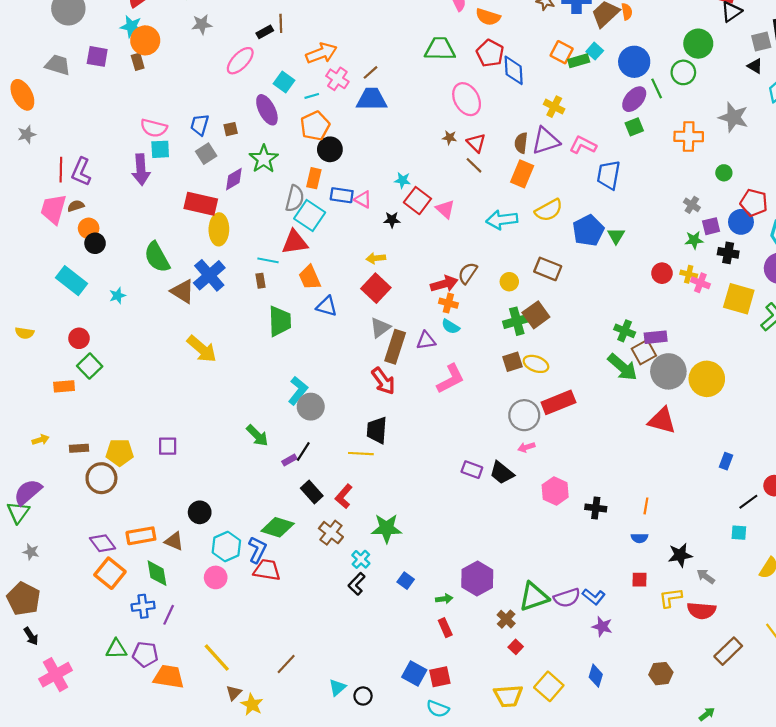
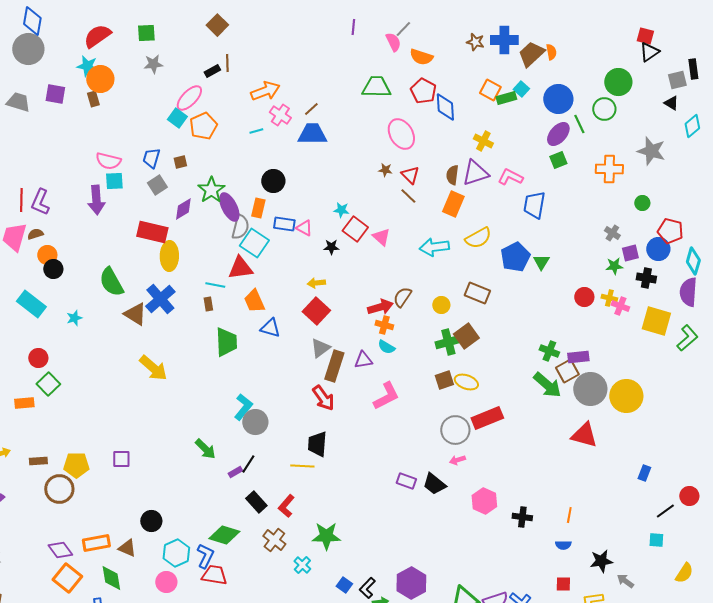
cyan square: (284, 82) -> (177, 118), moved
purple ellipse: (267, 110) -> (229, 207), moved
orange pentagon: (315, 126) -> (203, 126), moved
black L-shape: (357, 584) -> (367, 588), moved

